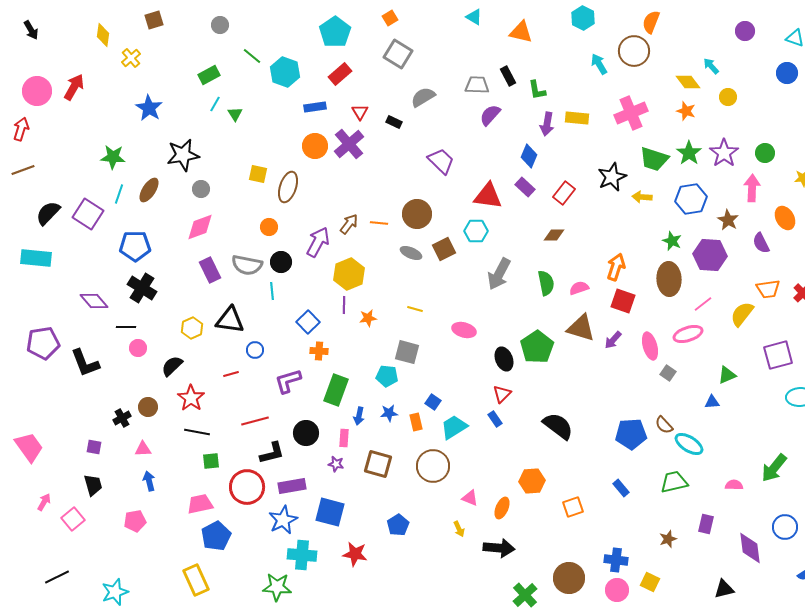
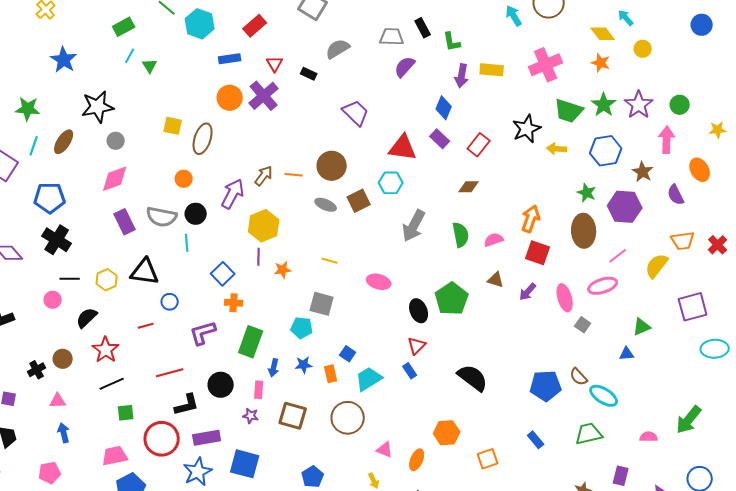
black line: (126, 327) -> (70, 279), moved
brown triangle: (581, 328) -> (496, 280), size x0.6
black line: (197, 432) -> (112, 384), turned -35

